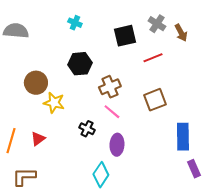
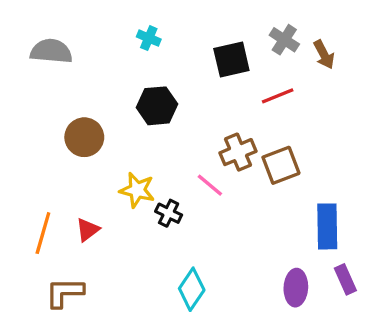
brown cross: (110, 87) -> (238, 152), moved
yellow star: (54, 103) -> (137, 190), moved
purple ellipse: (117, 145) -> (296, 288), moved

